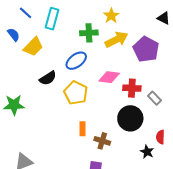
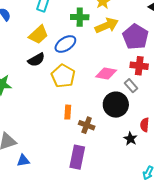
yellow trapezoid: (33, 47) -> (39, 35), moved
pink diamond: (109, 77) -> (106, 73), moved
red cross: (132, 88) -> (139, 66), moved
gray rectangle: (154, 98) -> (131, 86), moved

